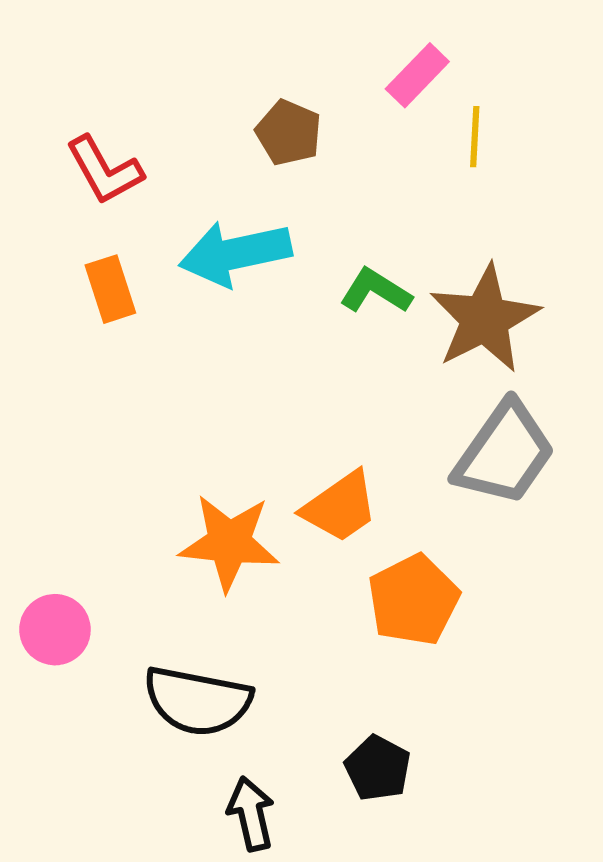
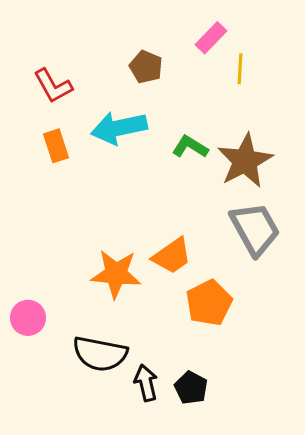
gray trapezoid: (504, 453) -> (255, 229), turned -64
black arrow: (251, 814) -> (146, 383), moved

